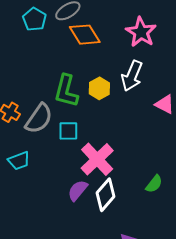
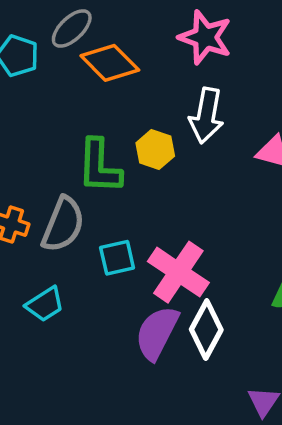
cyan square: (68, 131) -> (117, 258), moved
purple semicircle: (78, 190) -> (157, 333), size x1.4

